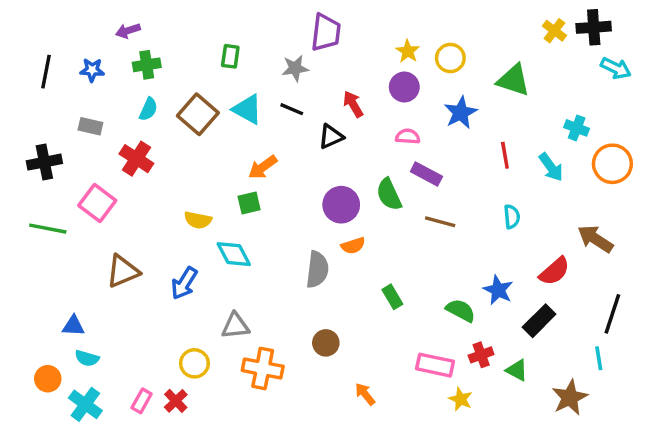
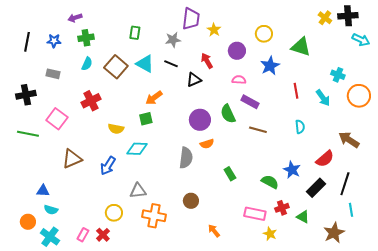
yellow star: (408, 51) -> (214, 30), moved
red cross: (136, 159) -> (91, 101), moved, turned 30
cyan diamond: (234, 254) -> (137, 149), turned -60
black line: (612, 314) -> (345, 184), moved

